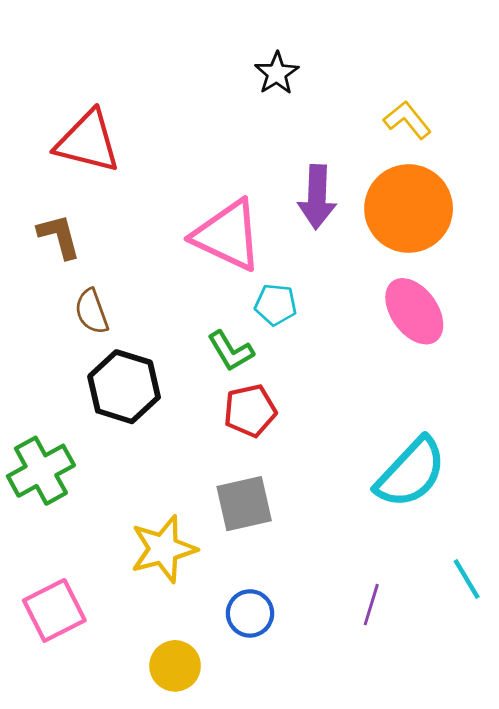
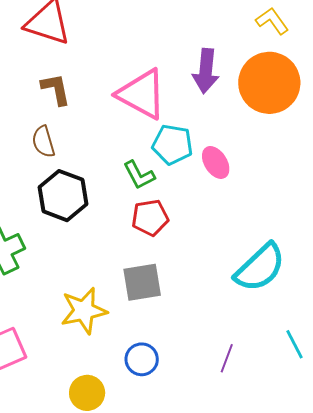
brown L-shape: (59, 236) -> (56, 89), moved
cyan pentagon: (276, 305) -> (172, 145), size x1.4
pink ellipse: (414, 311) -> (216, 162), moved, size x0.7

